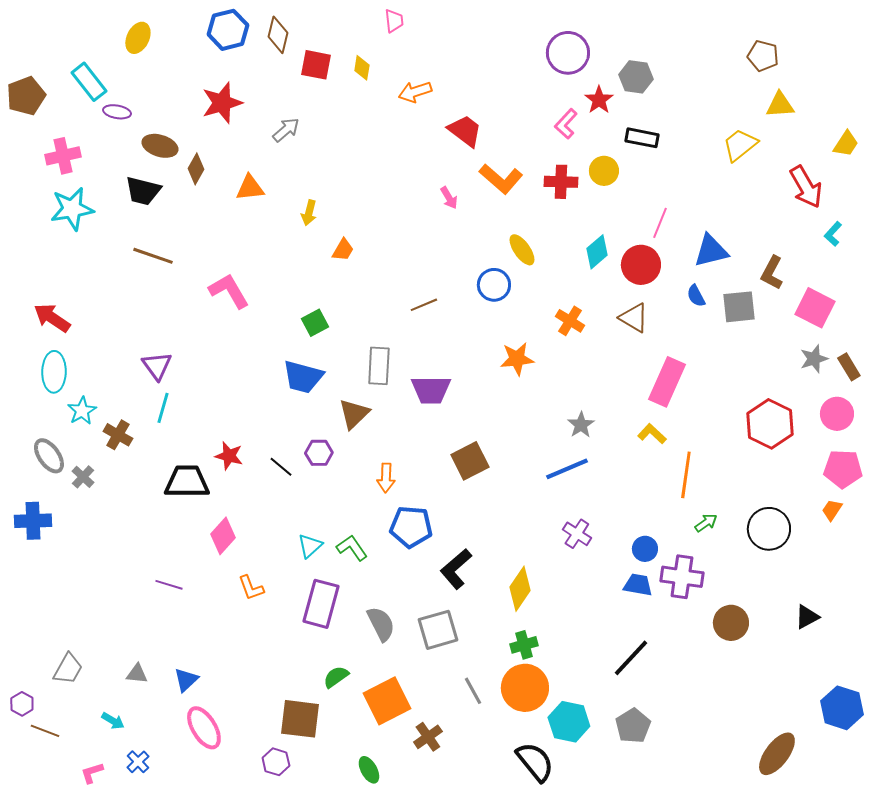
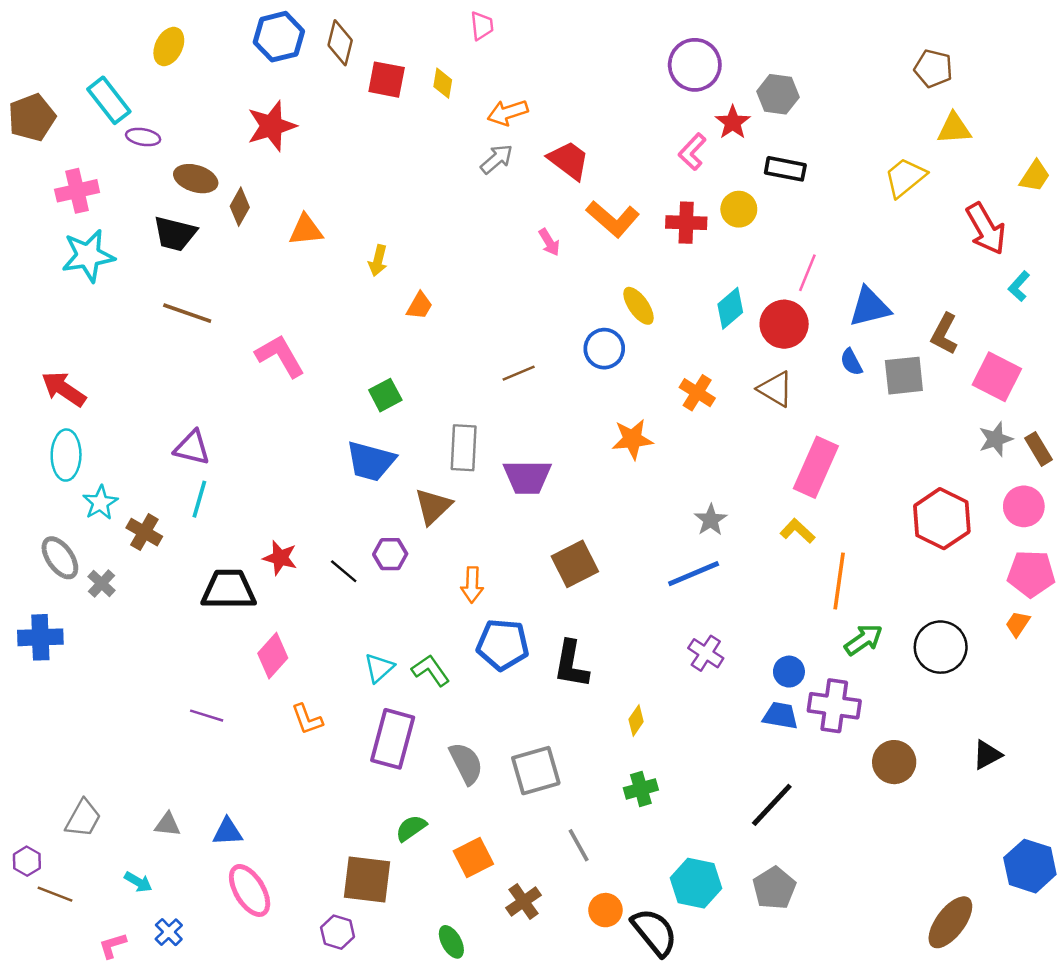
gray arrow: (286, 130) -> (497, 159), moved
purple triangle: (157, 366) -> (192, 448), turned -40
green arrow: (706, 523) -> (864, 640), size x1.4
black L-shape: (456, 569) -> (571, 664), moved, turned -39
yellow diamond: (520, 589) -> (636, 720), size x0.6
blue triangle: (186, 680) -> (228, 832), turned 40
orange circle: (525, 688) -> (605, 910), moved, size x0.6
orange square: (387, 701) -> (473, 857), size x0.7

